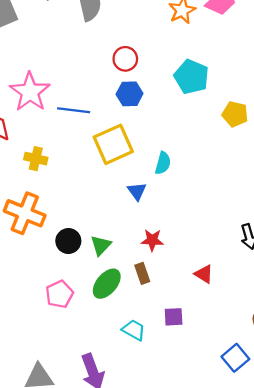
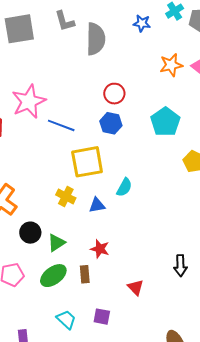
yellow cross: (36, 159) -> (66, 196), moved
blue triangle: (137, 191) -> (97, 205), turned 42

